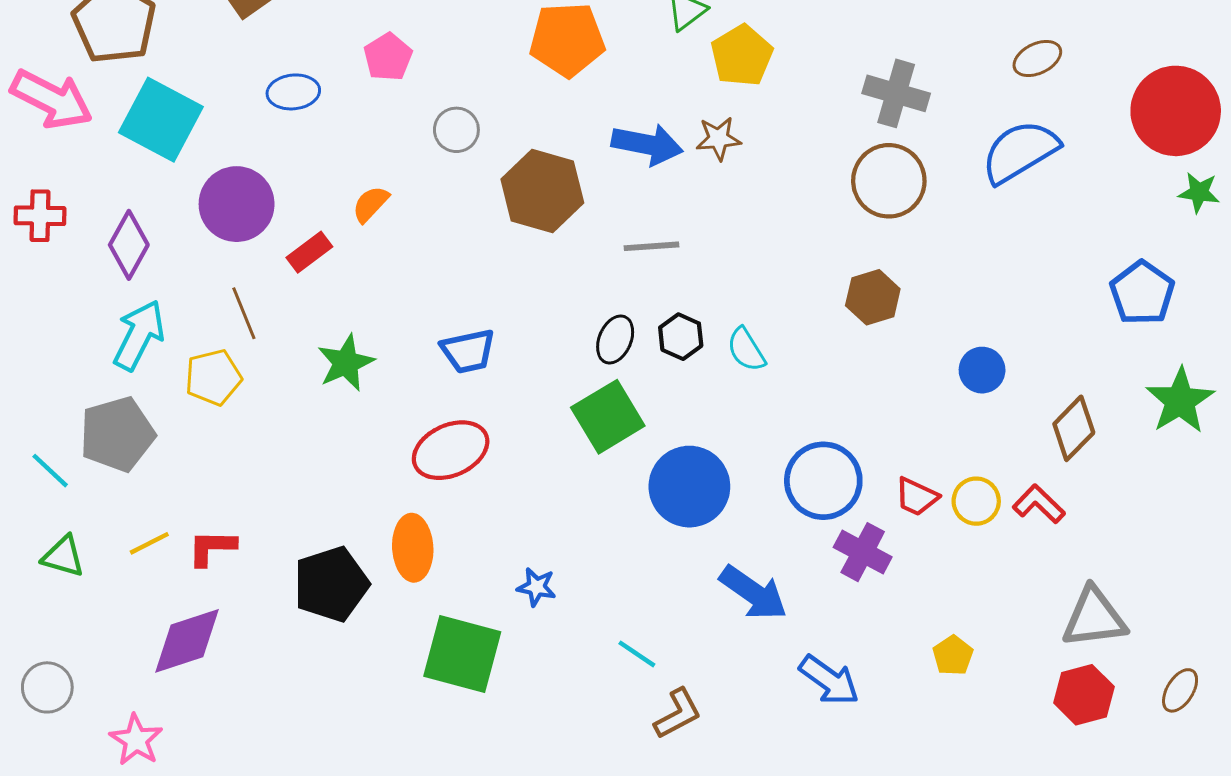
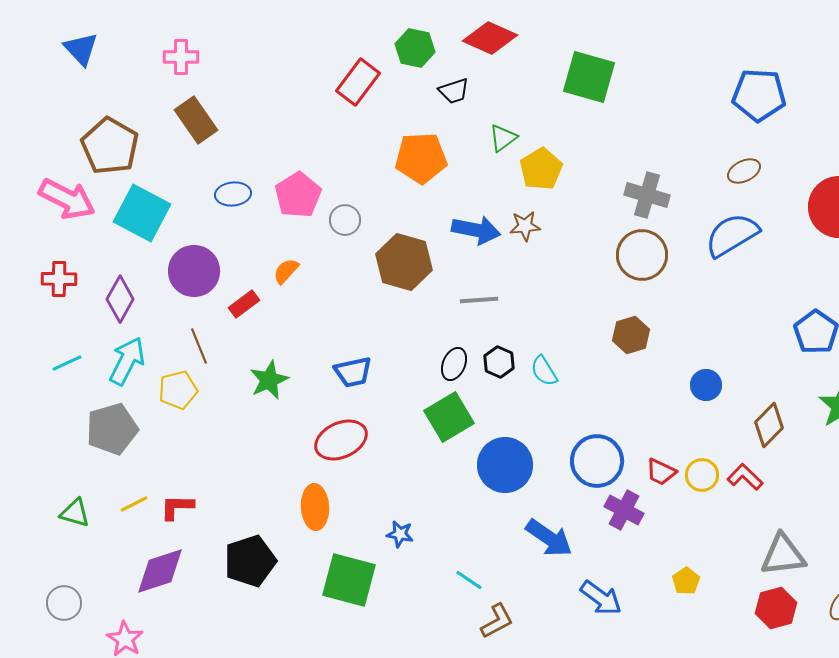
pink pentagon: (388, 57) -> (298, 195), moved, size x1.4
cyan line: (50, 471) -> (67, 363), moved, turned -68
black pentagon: (331, 584) -> (250, 561), moved

